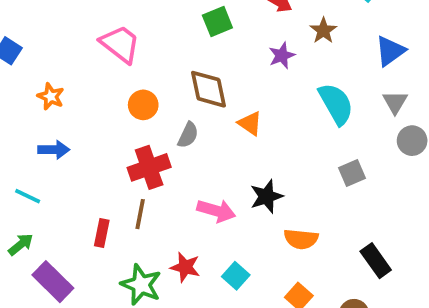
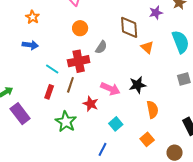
brown diamond: (209, 89) -> (129, 27), moved
orange triangle: (250, 123) -> (147, 47), moved
cyan line: (28, 196) -> (52, 69), moved
orange semicircle: (301, 239) -> (152, 110), turned -114
red star: (185, 267) -> (91, 104), moved

